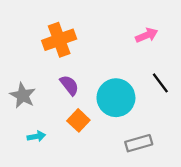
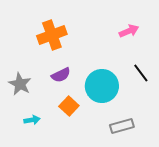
purple semicircle: (69, 85) -> (61, 75), turned 102

